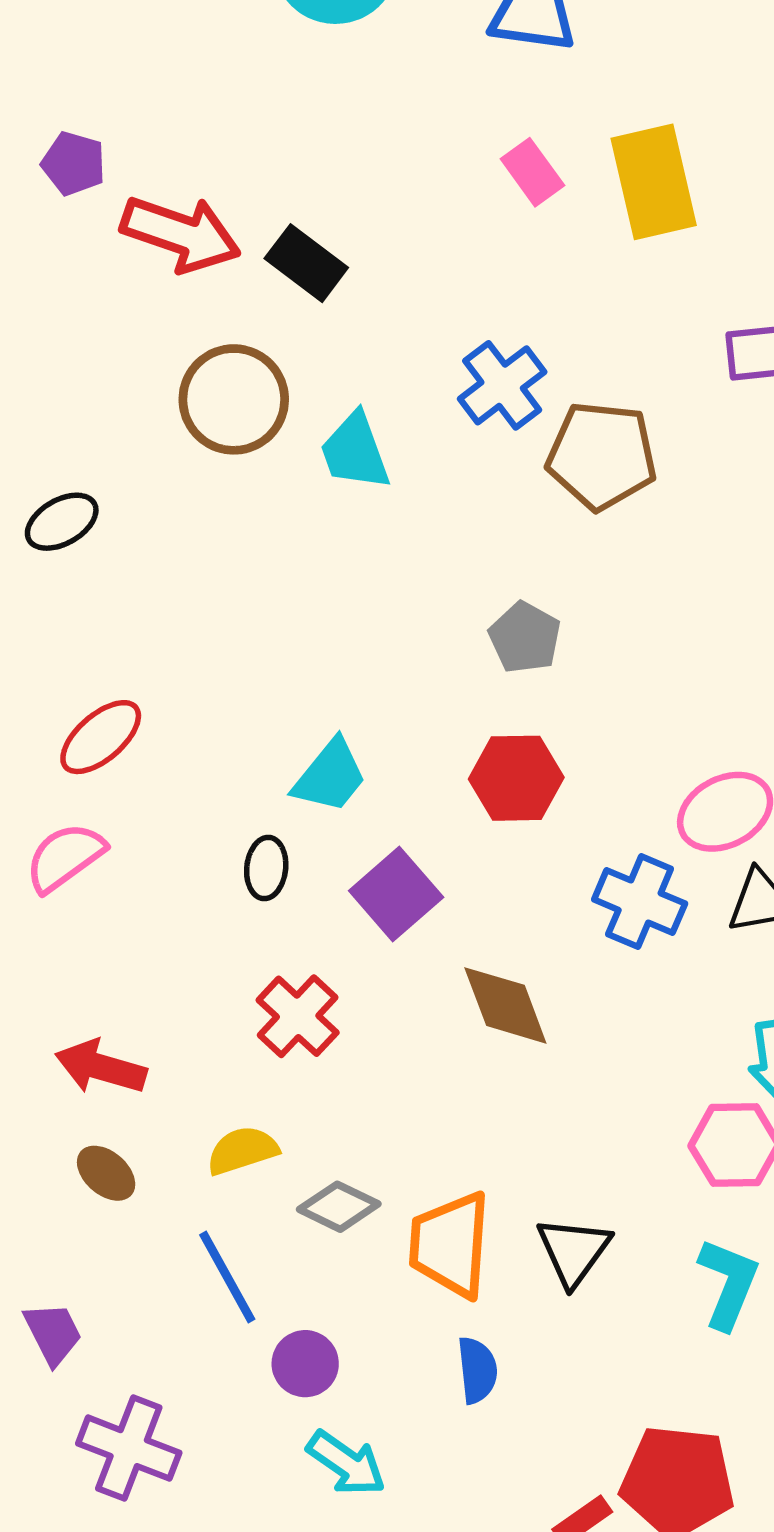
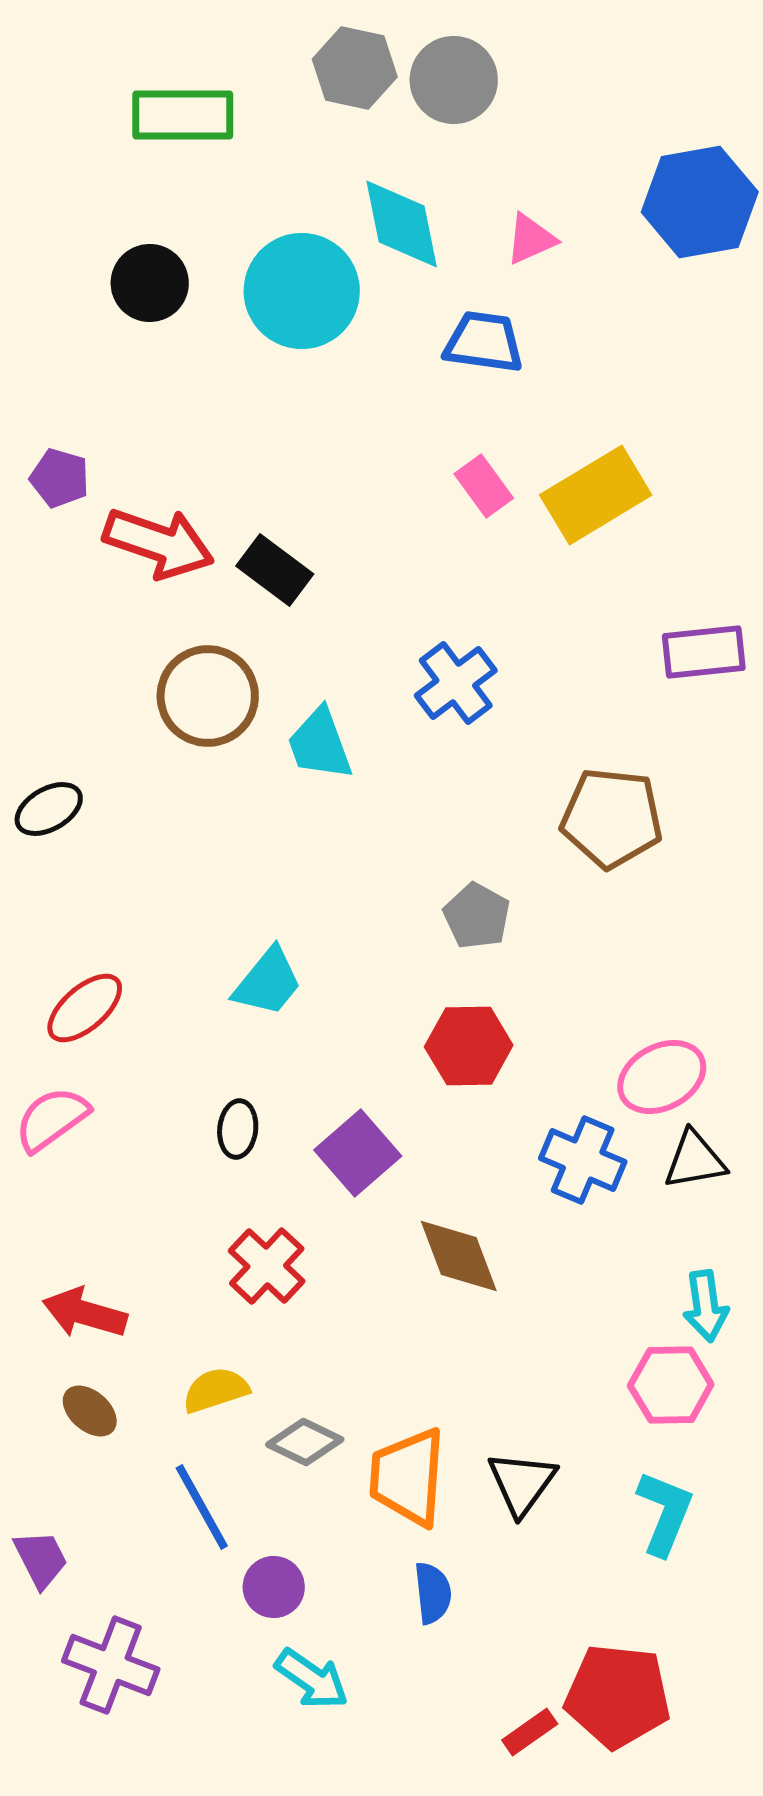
yellow rectangle: (654, 182) -> (596, 495), turned 72
brown pentagon: (602, 456) -> (612, 818), moved
cyan trapezoid: (330, 776) -> (268, 982), moved

